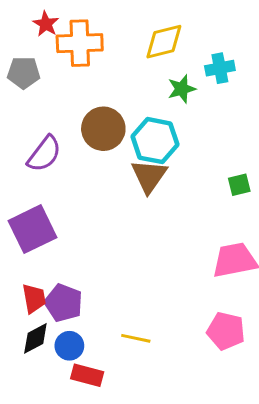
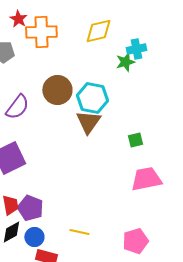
green star: (182, 89) -> (125, 62), moved
green square: (239, 185) -> (135, 140), moved
pink pentagon: (226, 331) -> (135, 241), moved, turned -30

